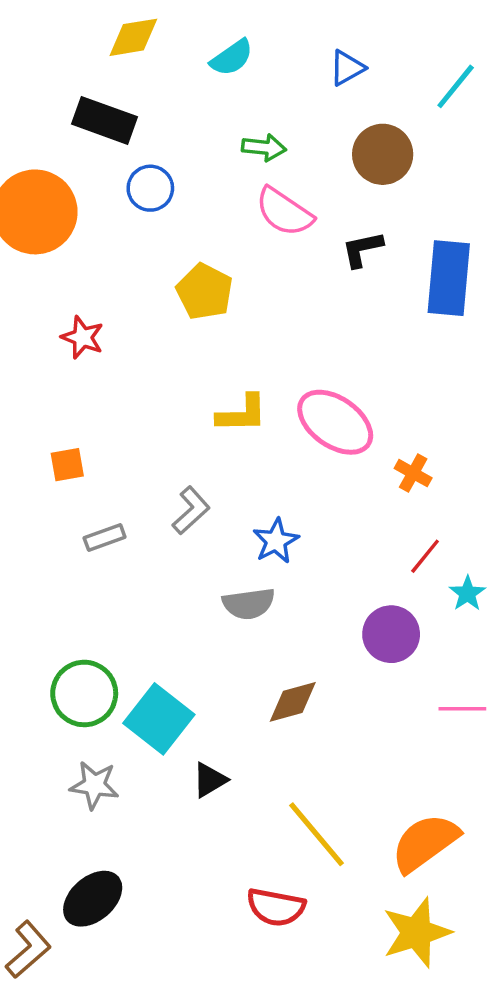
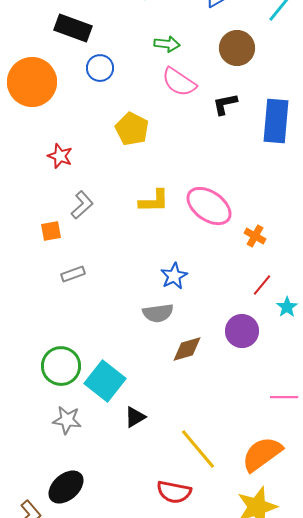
gray L-shape: (191, 510) -> (82, 205), moved
brown diamond: (293, 702) -> (187, 349), moved
pink line: (462, 709) -> (284, 397), moved

